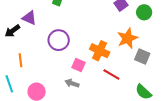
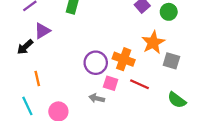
purple triangle: (29, 18) -> (42, 31), turned -49
purple circle: (59, 40) -> (96, 63), moved
pink square: (78, 65) -> (111, 83), moved

